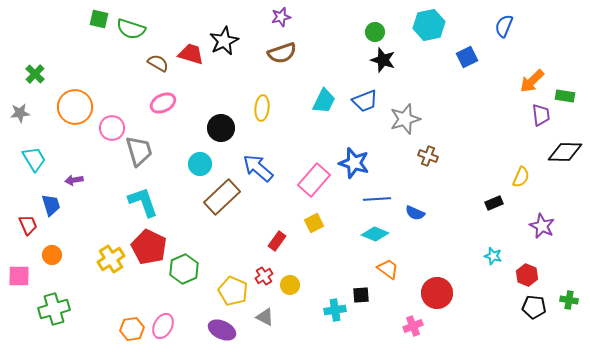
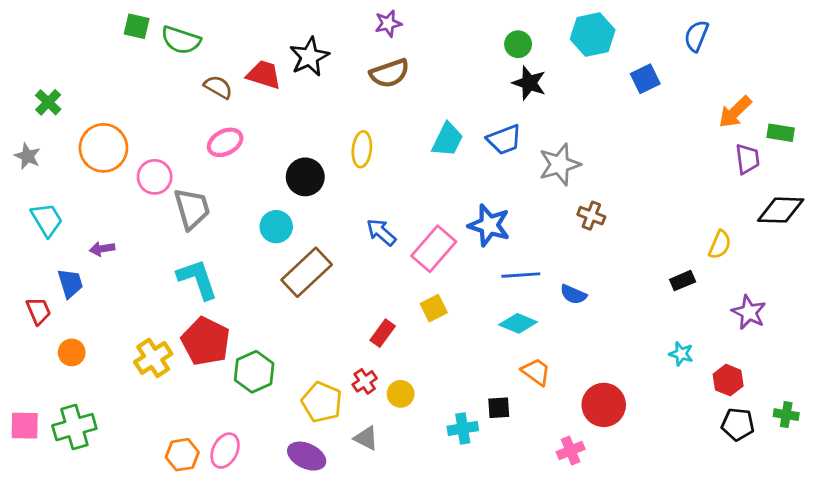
gray star: (20, 113) -> (27, 156), turned 30
blue arrow: (258, 168) -> (381, 232), moved, size x0.7
pink square: (19, 276) -> (25, 426), moved

